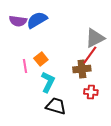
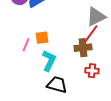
orange square: (41, 59) -> (42, 38), turned 32
pink line: (25, 66) -> (26, 45), turned 32

